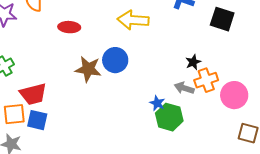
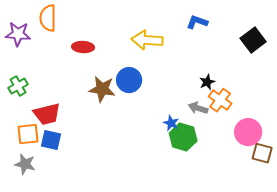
black square: (222, 19) -> (253, 40), moved, turned 35
orange cross: (206, 80) -> (220, 100), turned -35
pink circle: (234, 95) -> (248, 132), moved

